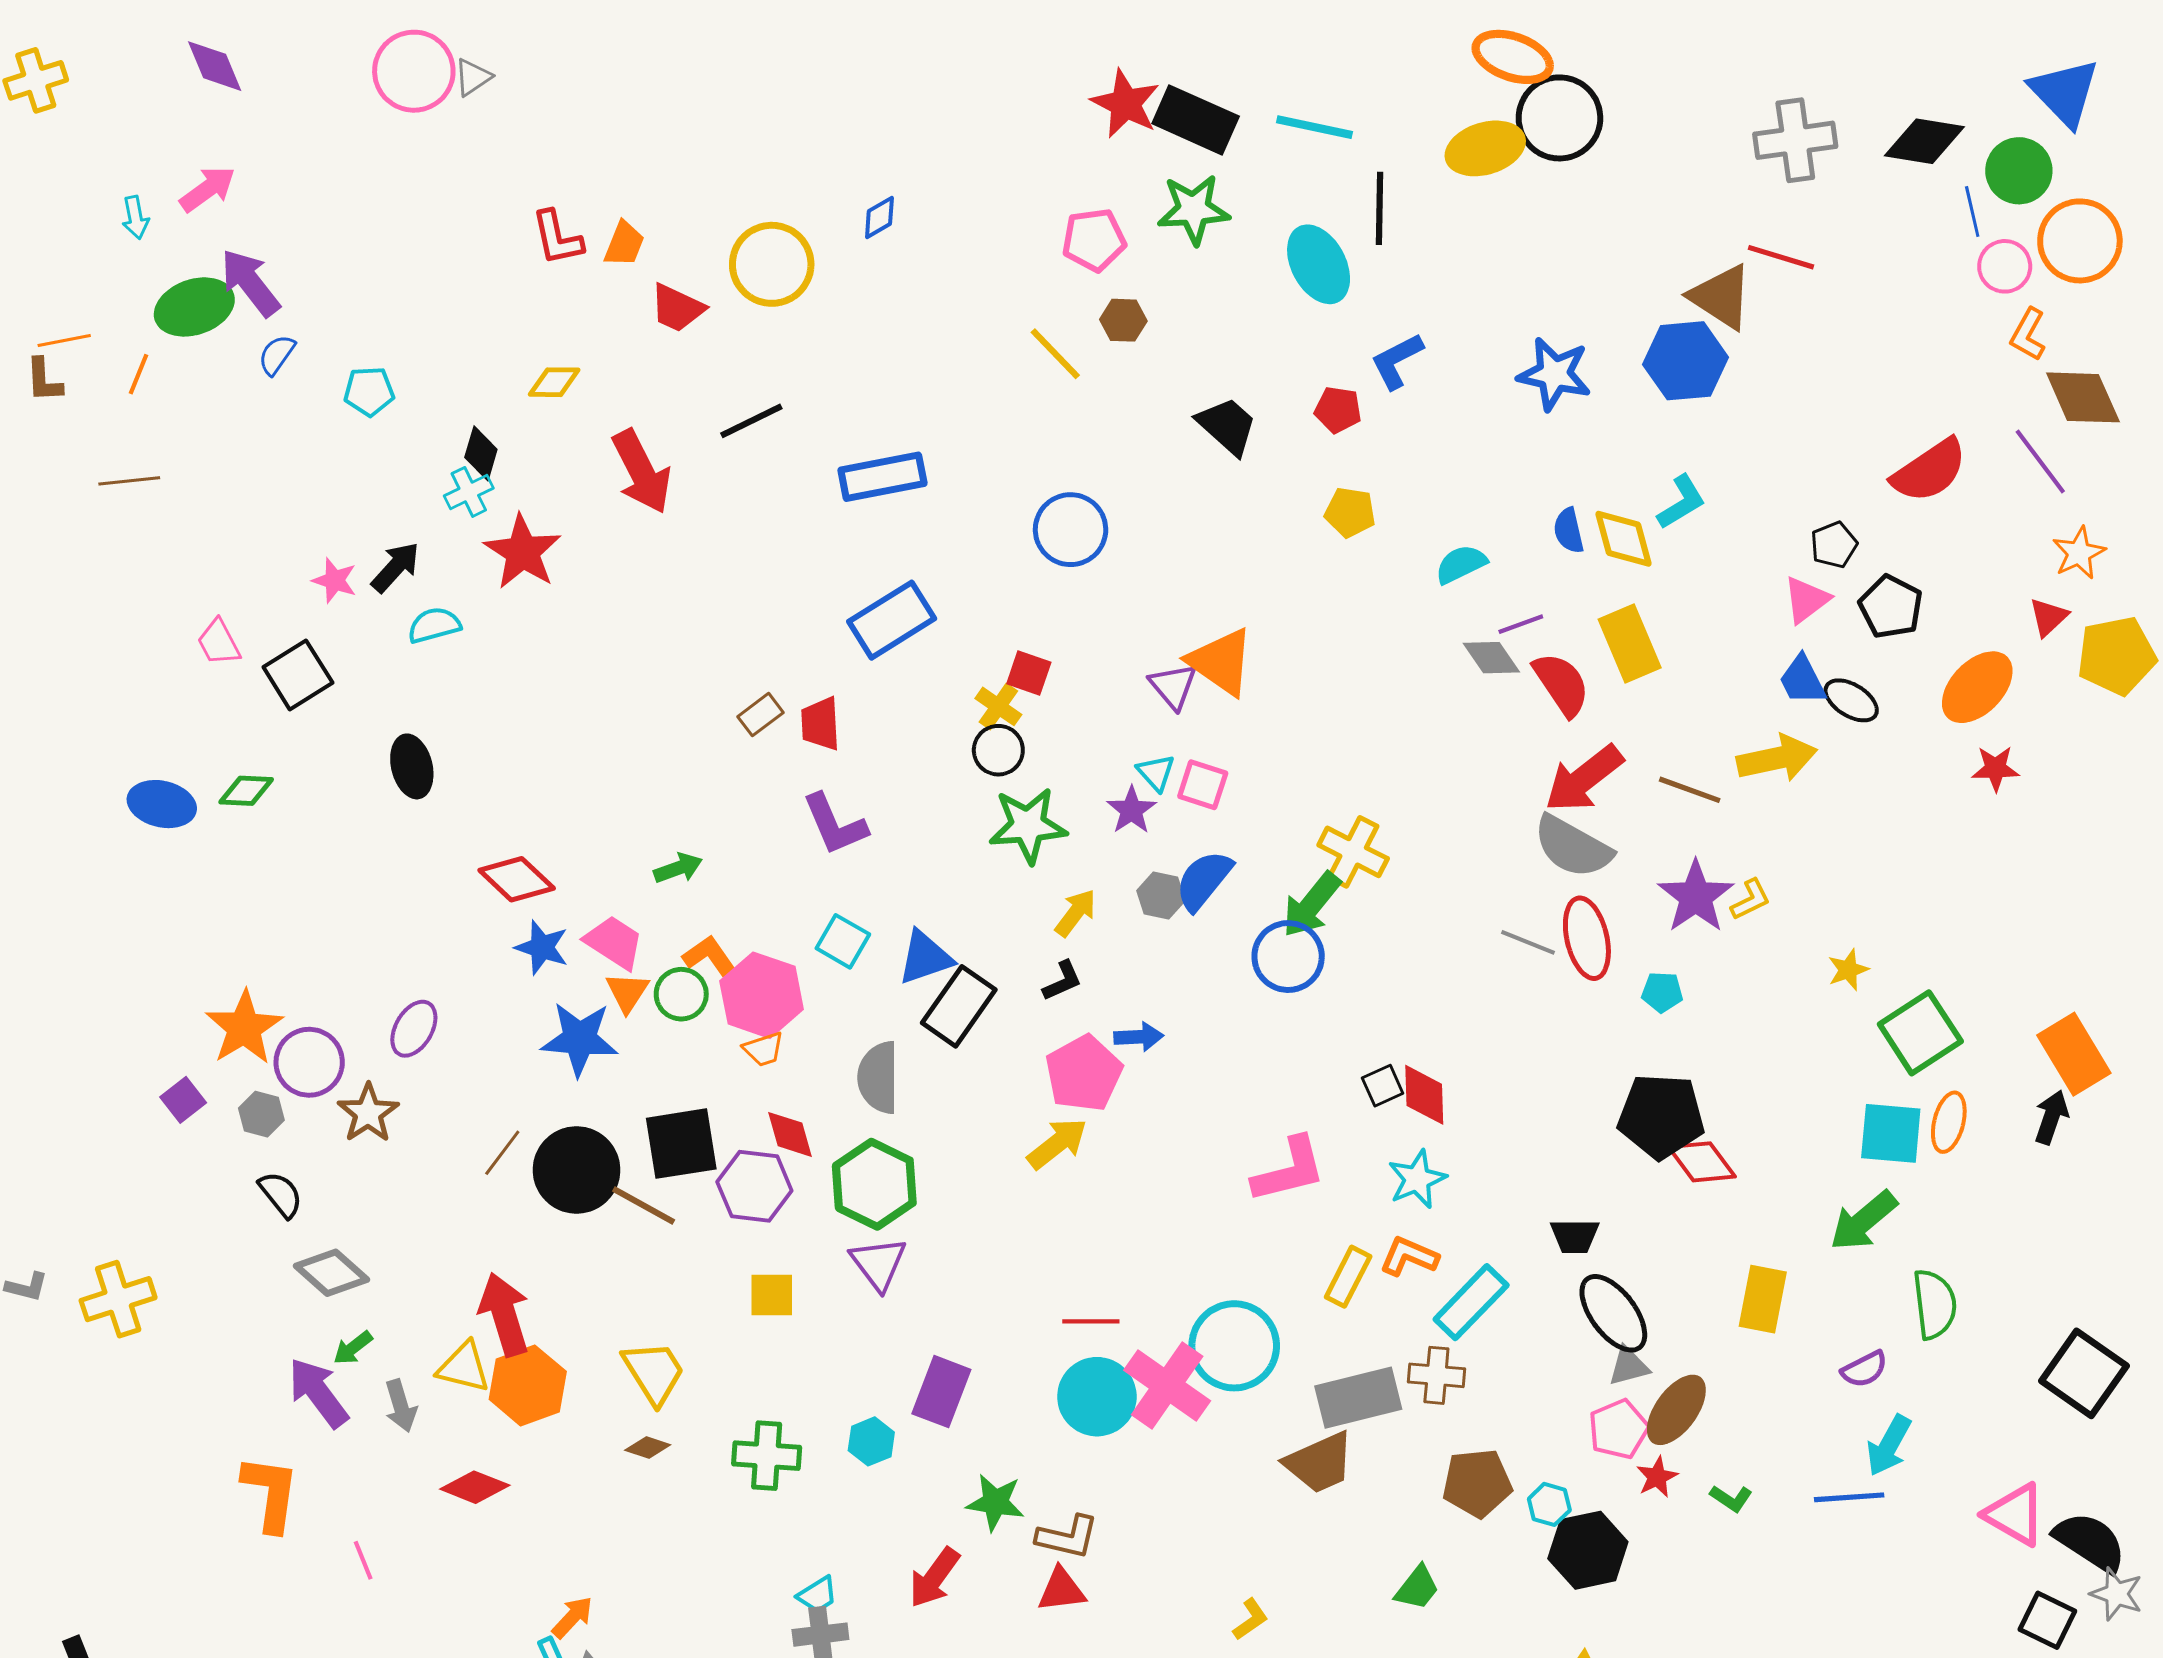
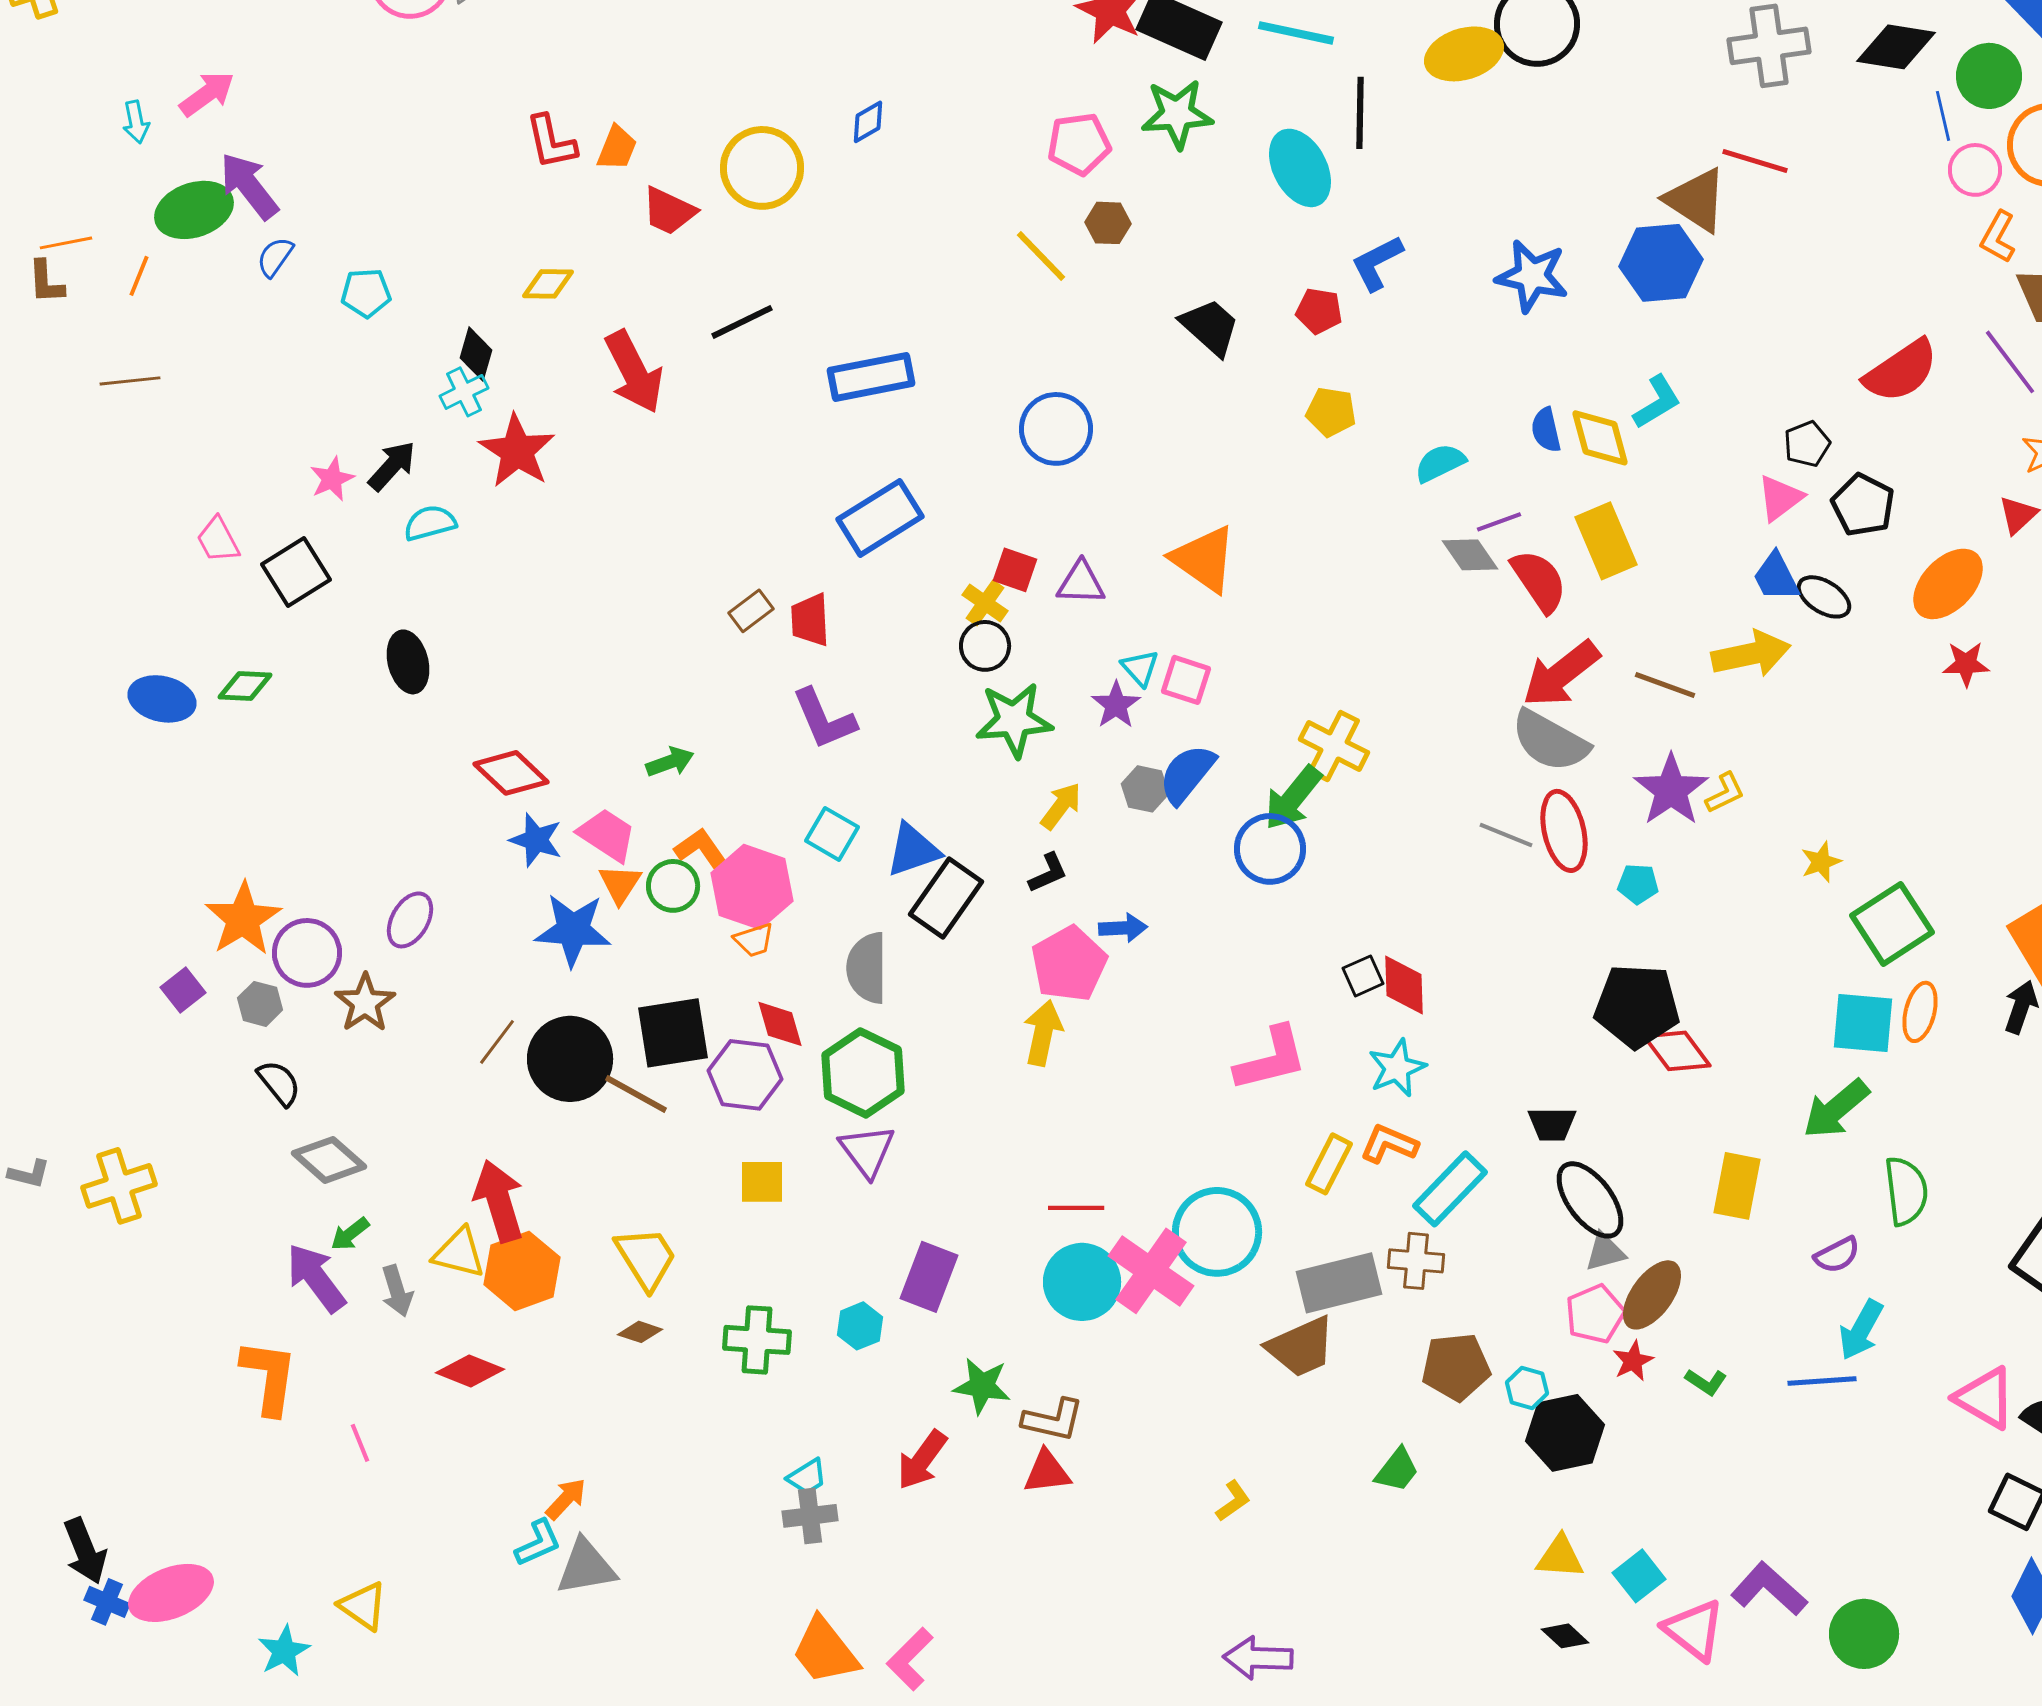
pink star: (335, 580) -> (332, 479), turned 30
purple triangle: (1173, 686) -> (1081, 583), moved, turned -48
yellow arrow: (1057, 1144) -> (1043, 1033), turned -40

